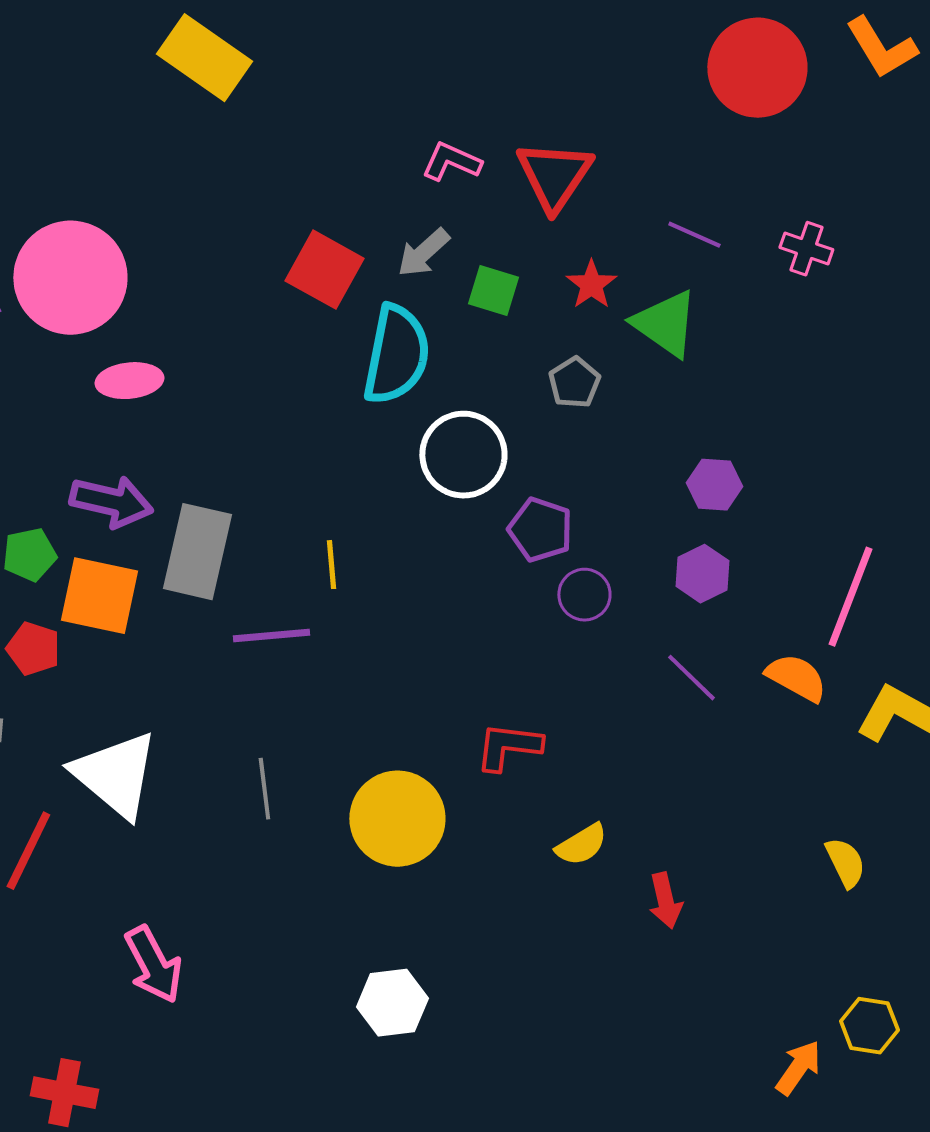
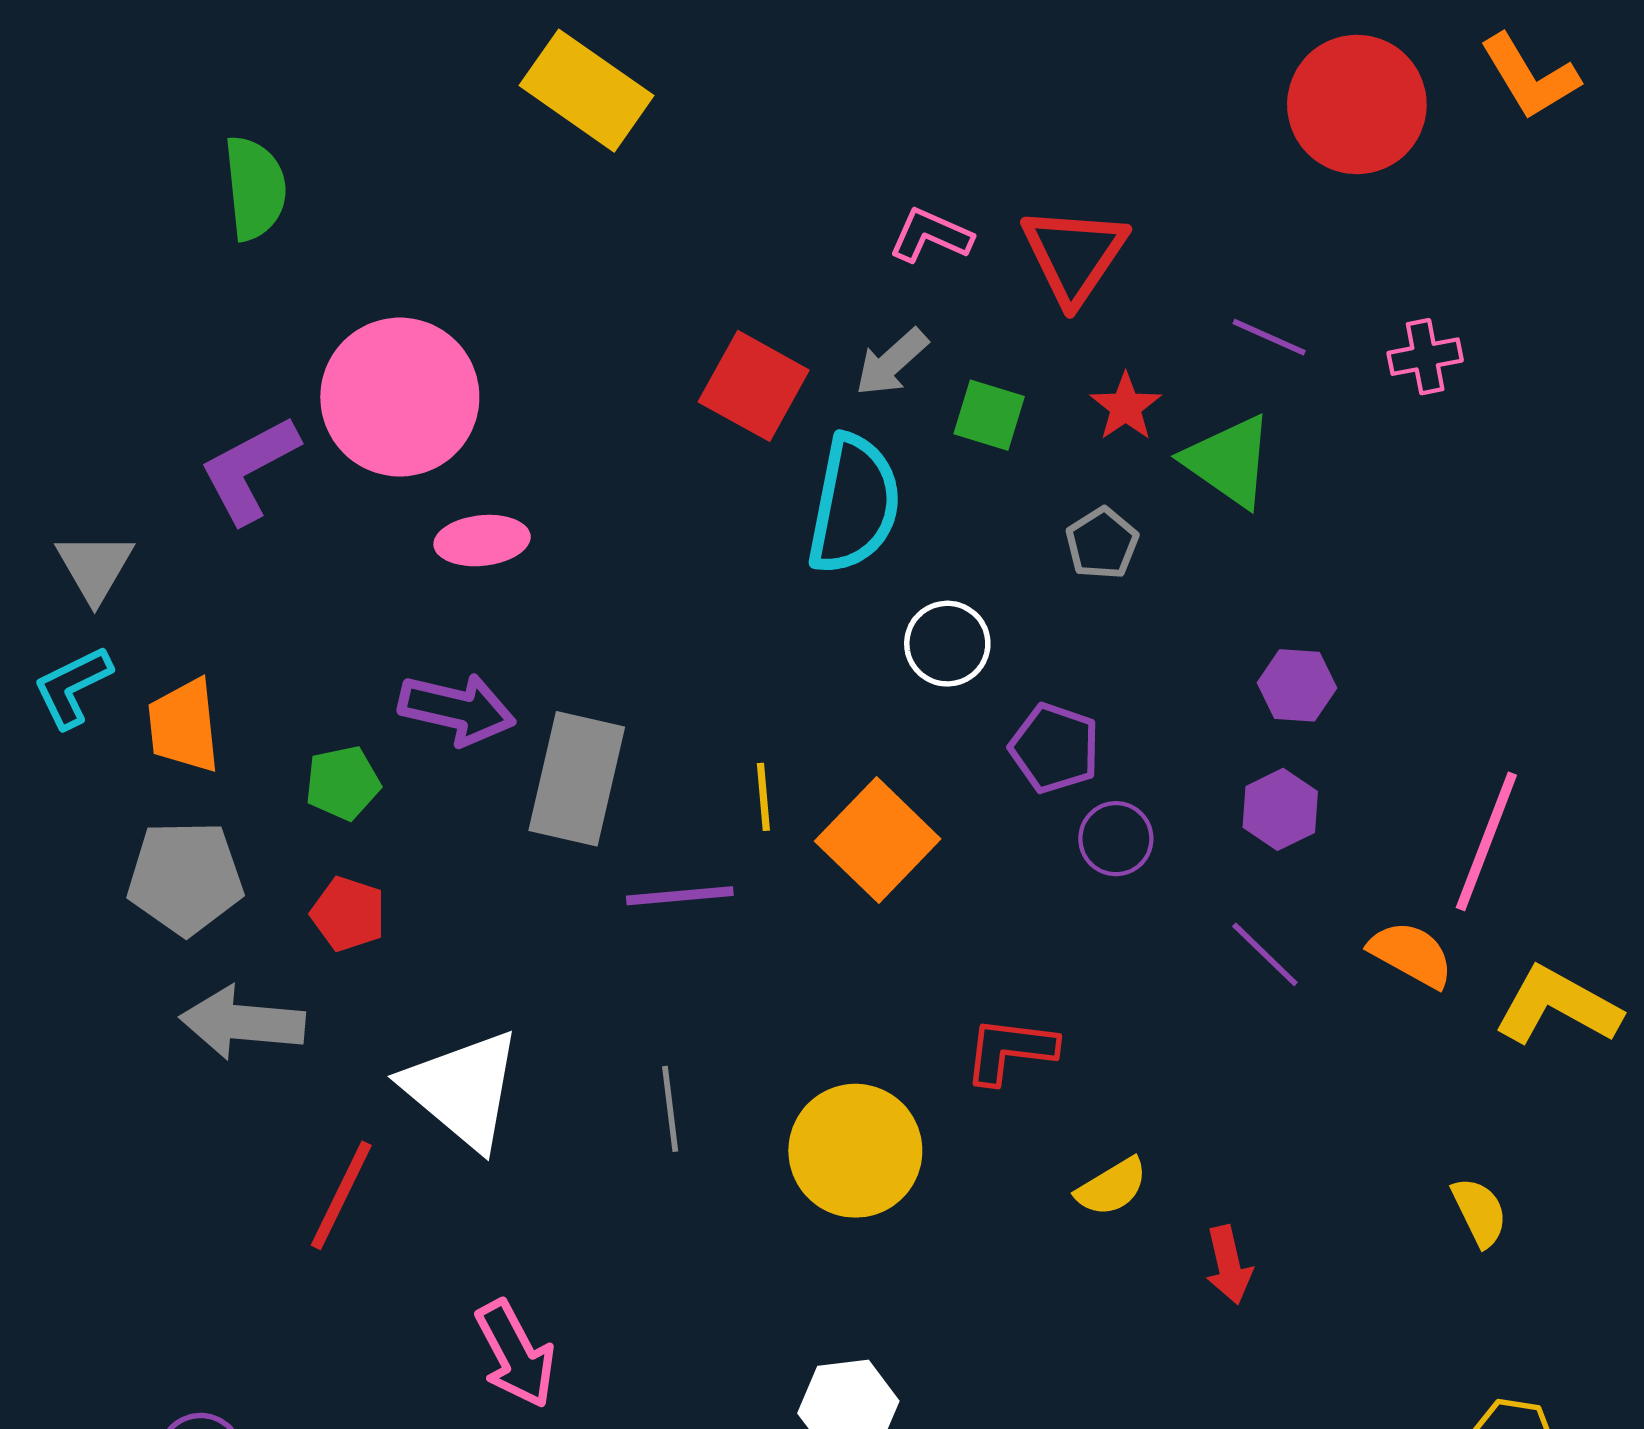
pink cross: (806, 249) -> (1425, 357), turned -30
white circle: (463, 455) -> (947, 644), size x0.7
orange square: (99, 596) -> (878, 840), moved, turned 32

